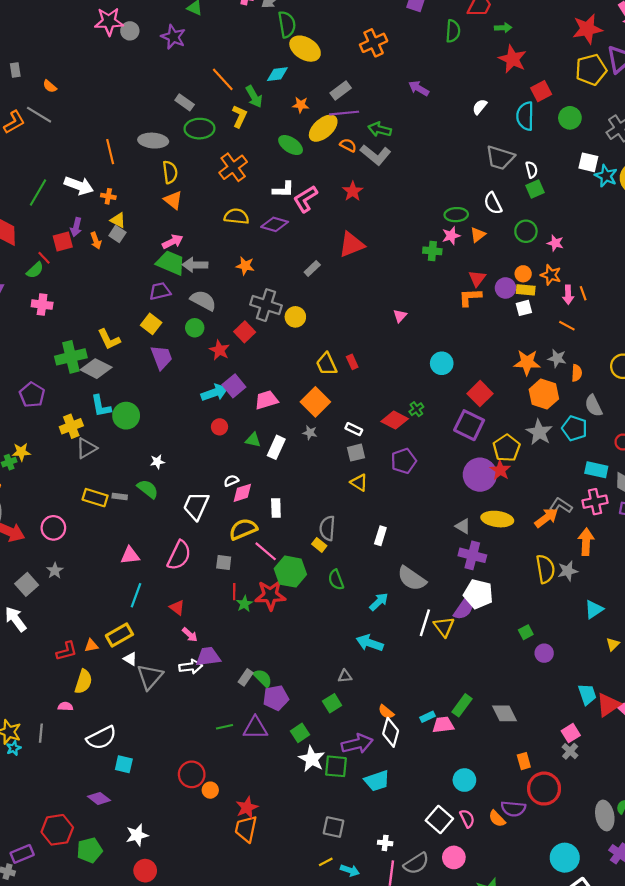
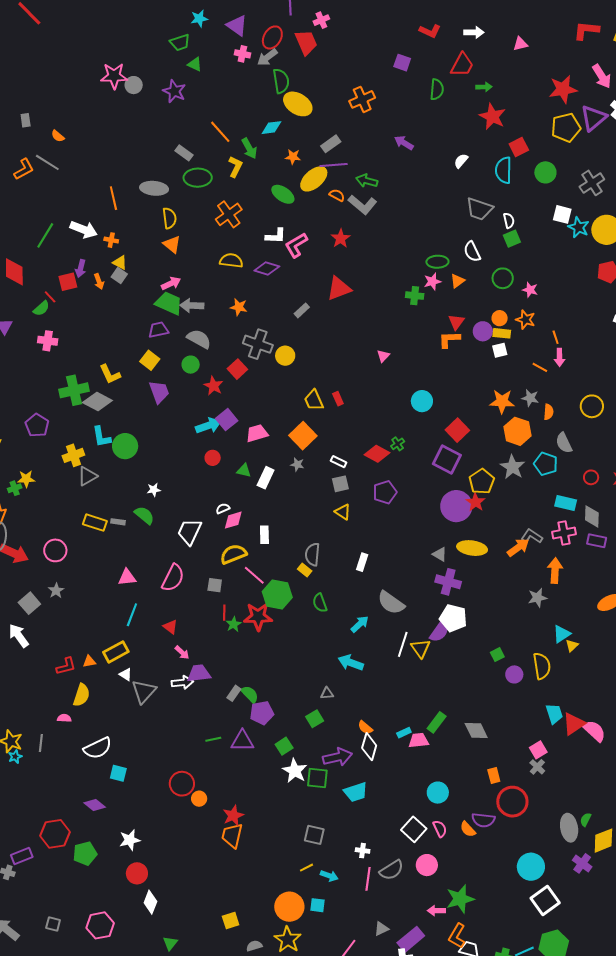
pink arrow: (568, 295) -> (559, 357), moved
yellow semicircle: (545, 569) -> (542, 666), moved
yellow triangle: (613, 644) -> (572, 646), moved

